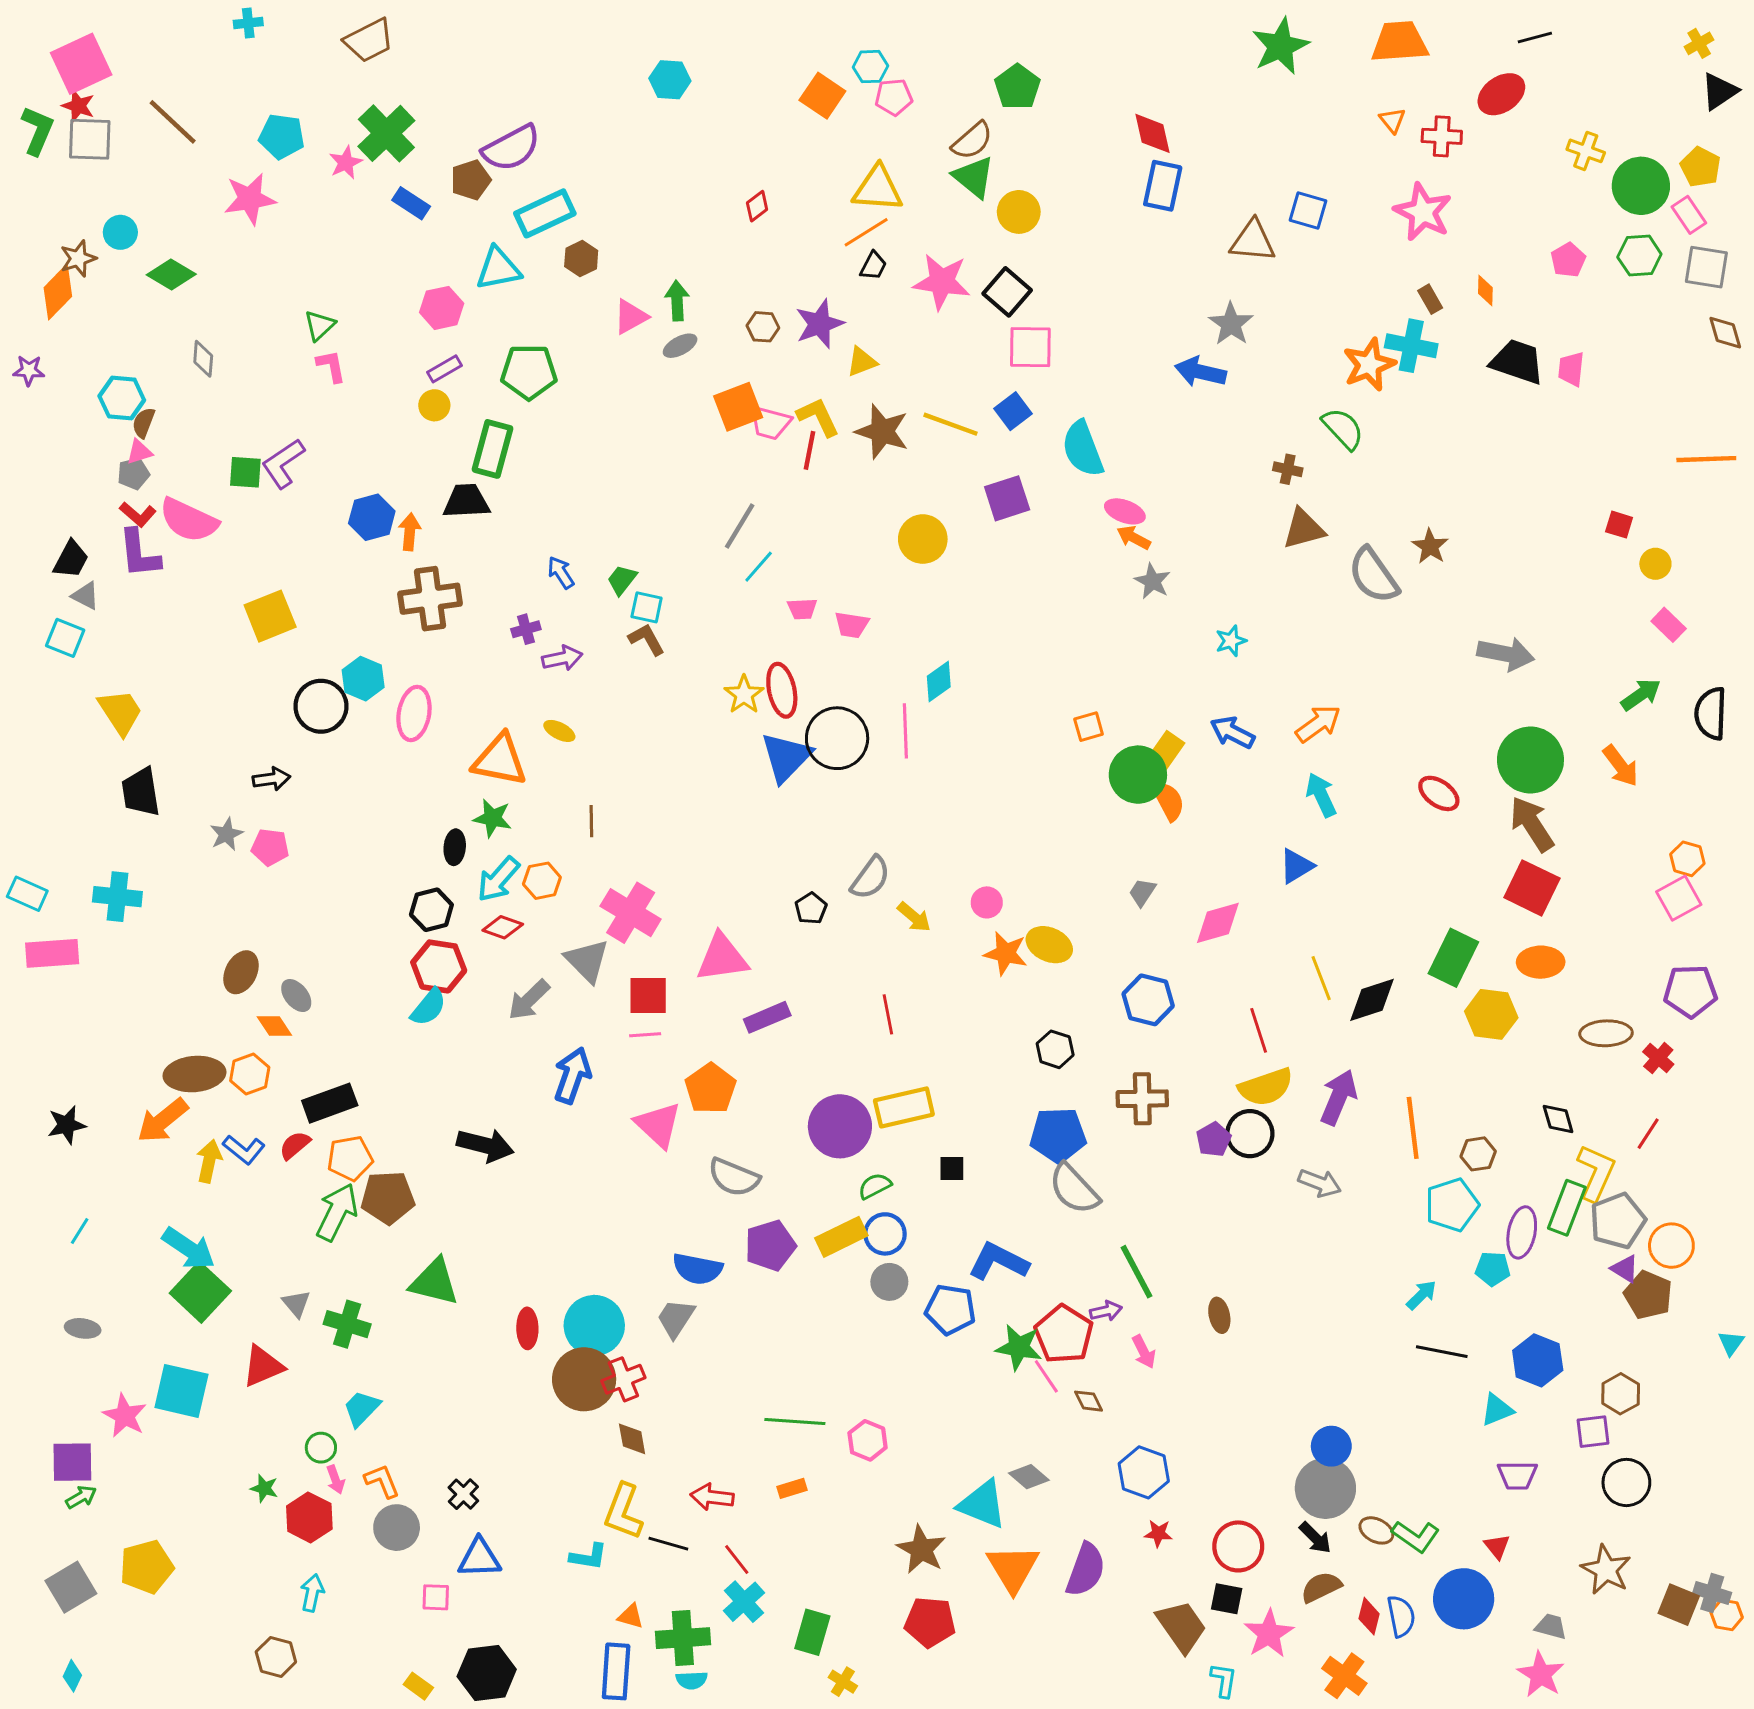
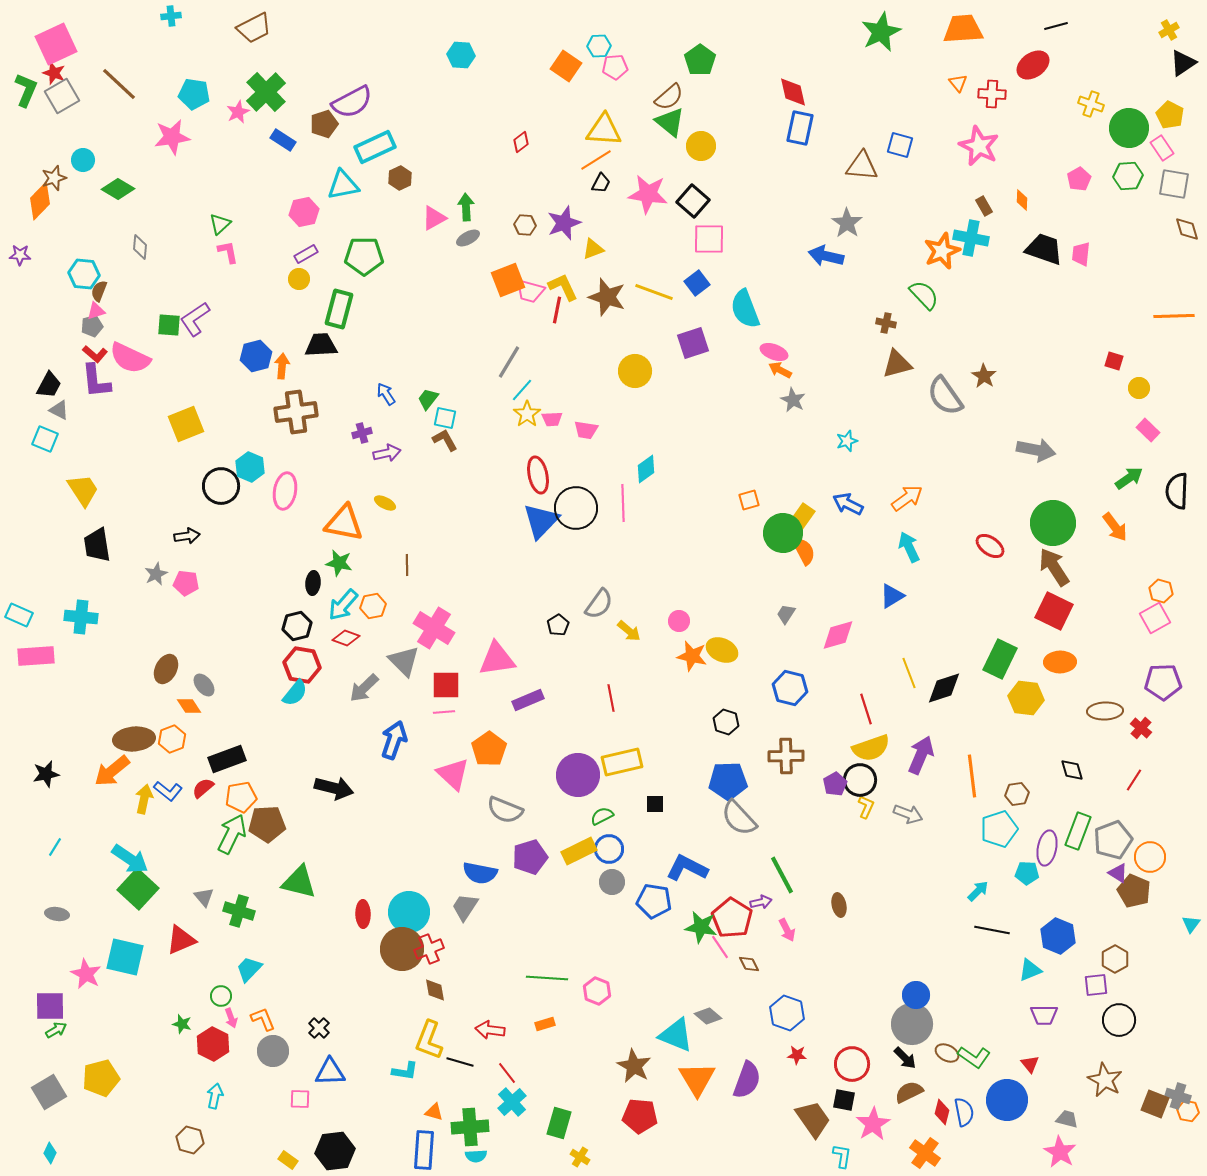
gray square: (90, 139) -> (62, 96), turned -32
yellow star: (744, 695) -> (527, 414), moved
yellow L-shape: (1596, 1173) -> (866, 807), moved, size x0.6

